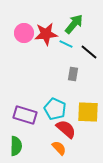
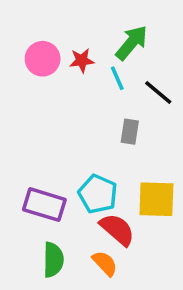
red star: (46, 34) -> (82, 60), size x0.6
cyan line: (66, 44) -> (117, 78), turned 40
green semicircle: (16, 146) -> (53, 260), moved

